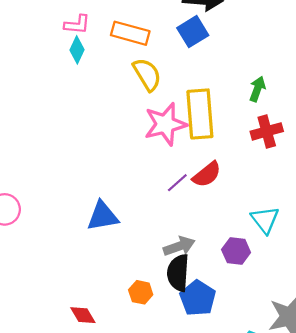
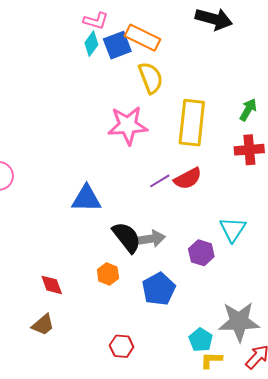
blue square: (193, 32) -> (117, 45), moved
pink star: (165, 124) -> (128, 125), moved
black semicircle: (178, 273) -> (127, 237), moved, turned 128

